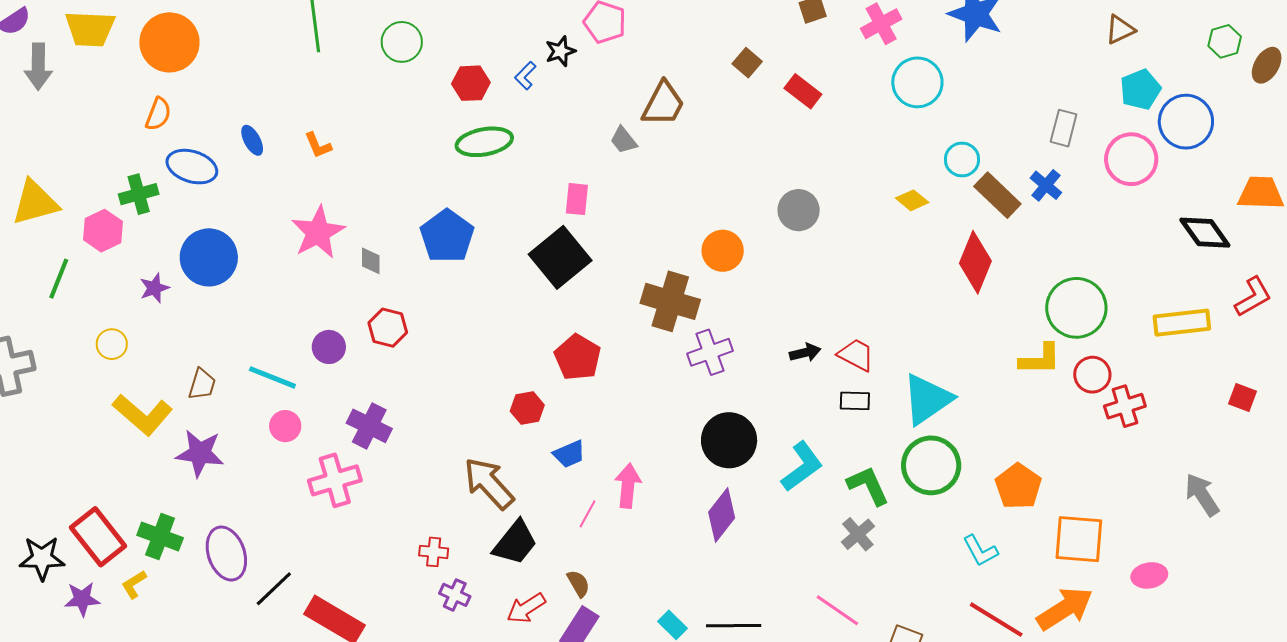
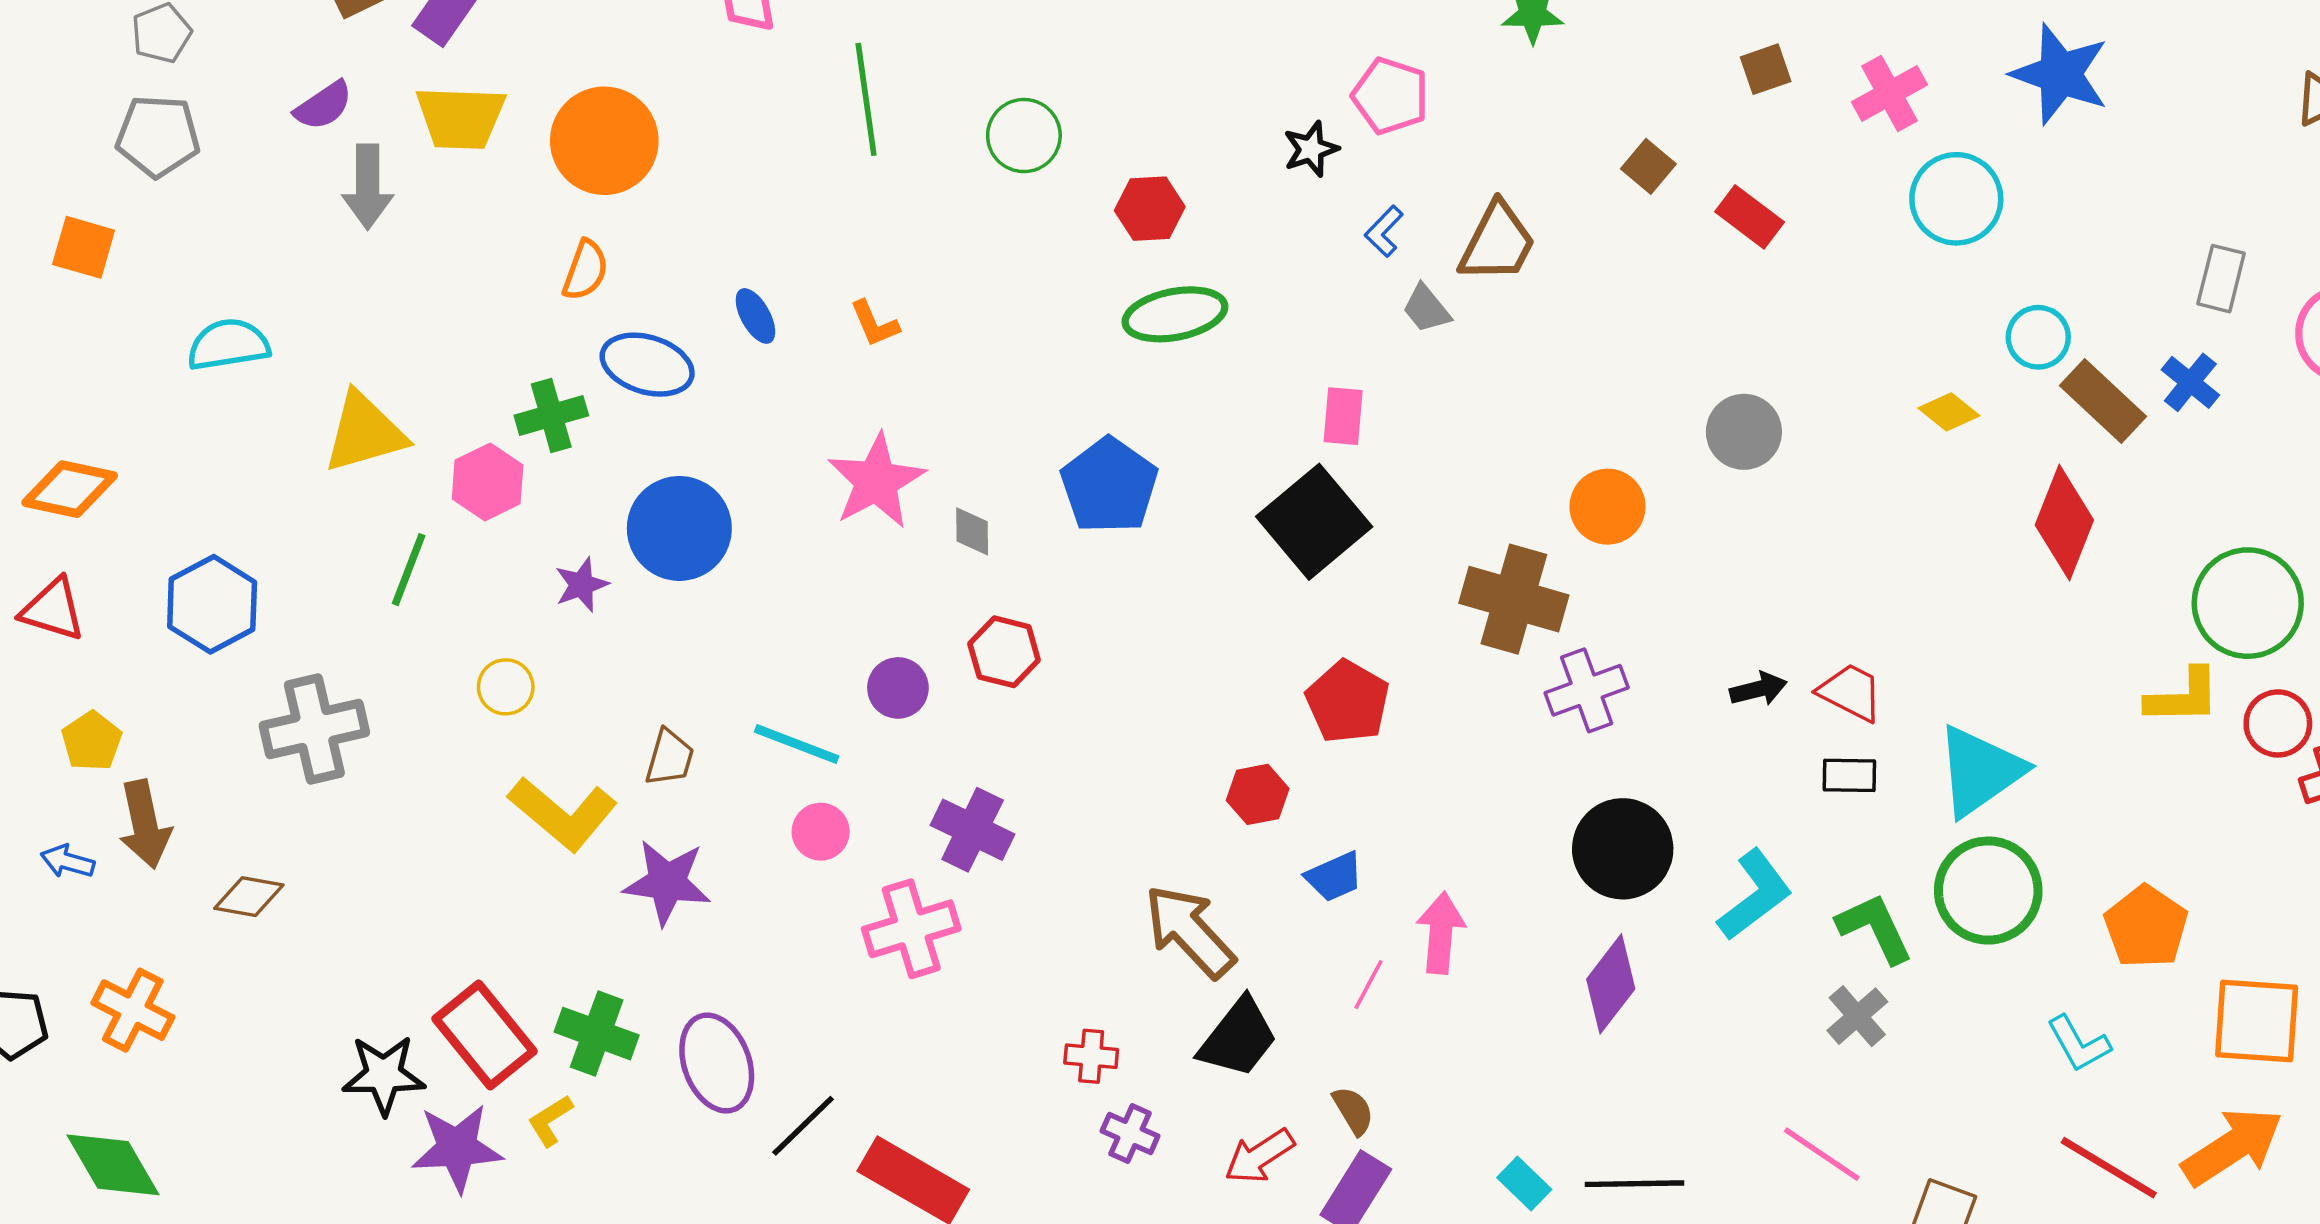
blue L-shape: (525, 76) -> (1384, 231), moved
purple star: (82, 599) -> (457, 1148), size x1.4

